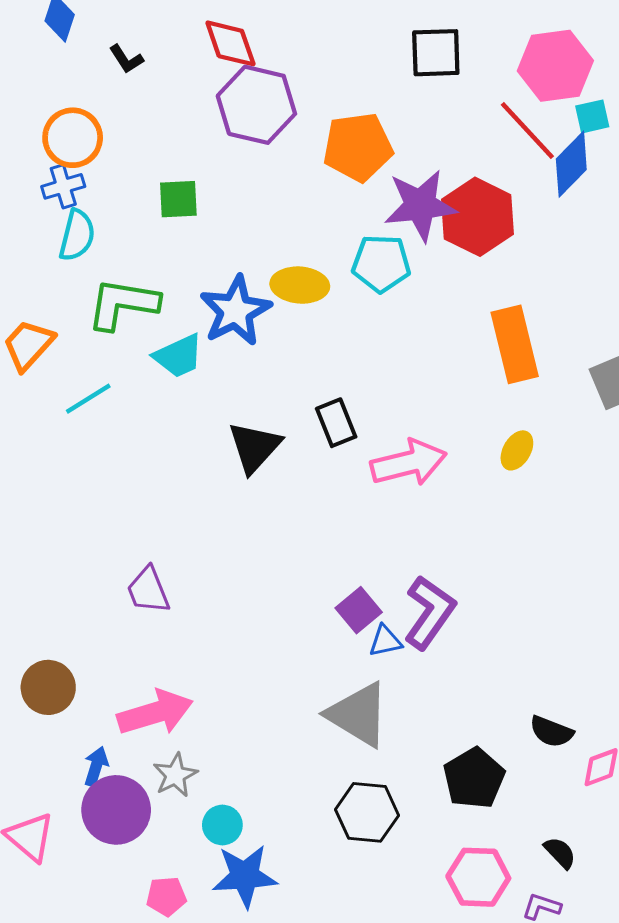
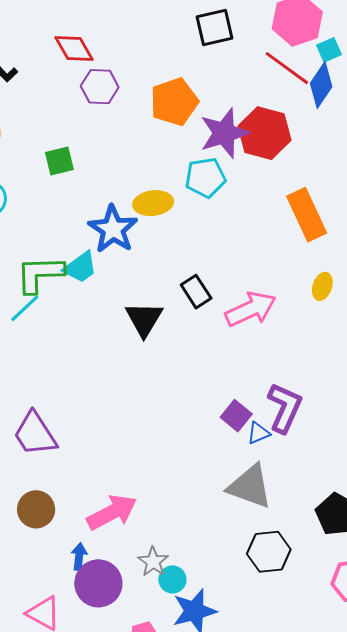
purple hexagon: (256, 105) -> (100, 87), size x0.7
green L-shape: (123, 304) -> (40, 274), moved
purple trapezoid: (148, 590) -> (35, 434), moved, size x1.4
gray star: (175, 775) -> (153, 562), moved

